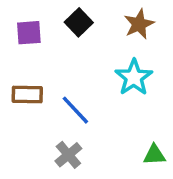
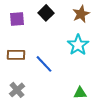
gray cross: (68, 155) -> (17, 90), moved
green triangle: (154, 155) -> (80, 93), moved

